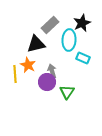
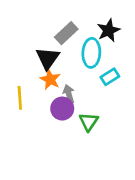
black triangle: (36, 44) -> (48, 58), turned -42
cyan rectangle: (83, 58) -> (110, 77), turned -56
orange star: (28, 65) -> (50, 79), moved

